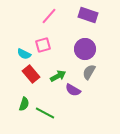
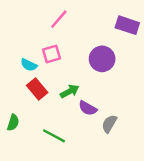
purple rectangle: (88, 15) -> (127, 25), moved
gray semicircle: (89, 72) -> (109, 124), moved
green semicircle: (24, 104) -> (13, 123), moved

